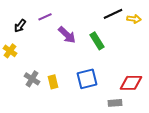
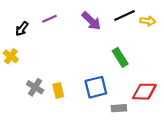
purple arrow: (67, 35) -> (91, 21), moved
green rectangle: (97, 41) -> (120, 57), moved
gray rectangle: (115, 103) -> (119, 108), moved

